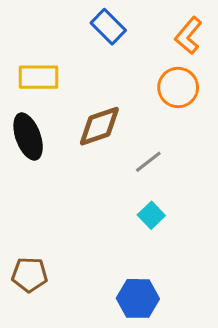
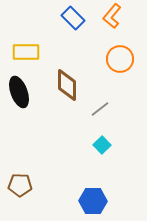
orange L-shape: (188, 36) -> (112, 16), moved
brown diamond: (99, 126) -> (67, 85), turned -72

